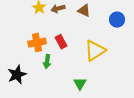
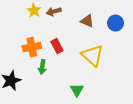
brown triangle: (84, 11) -> (87, 21), moved
yellow triangle: (95, 51) -> (92, 55), turned -45

